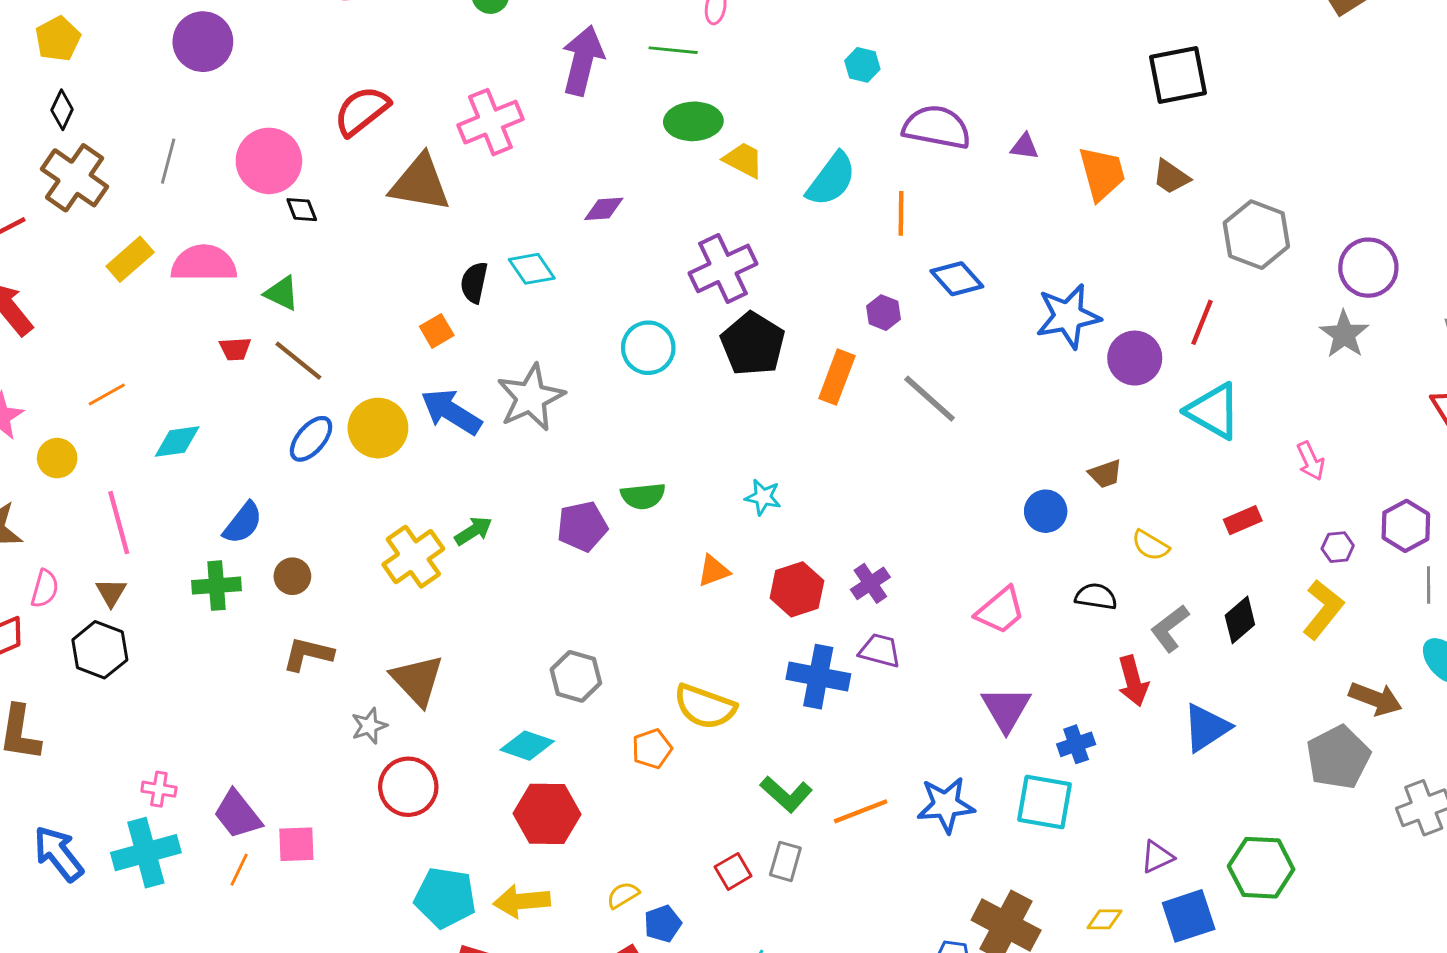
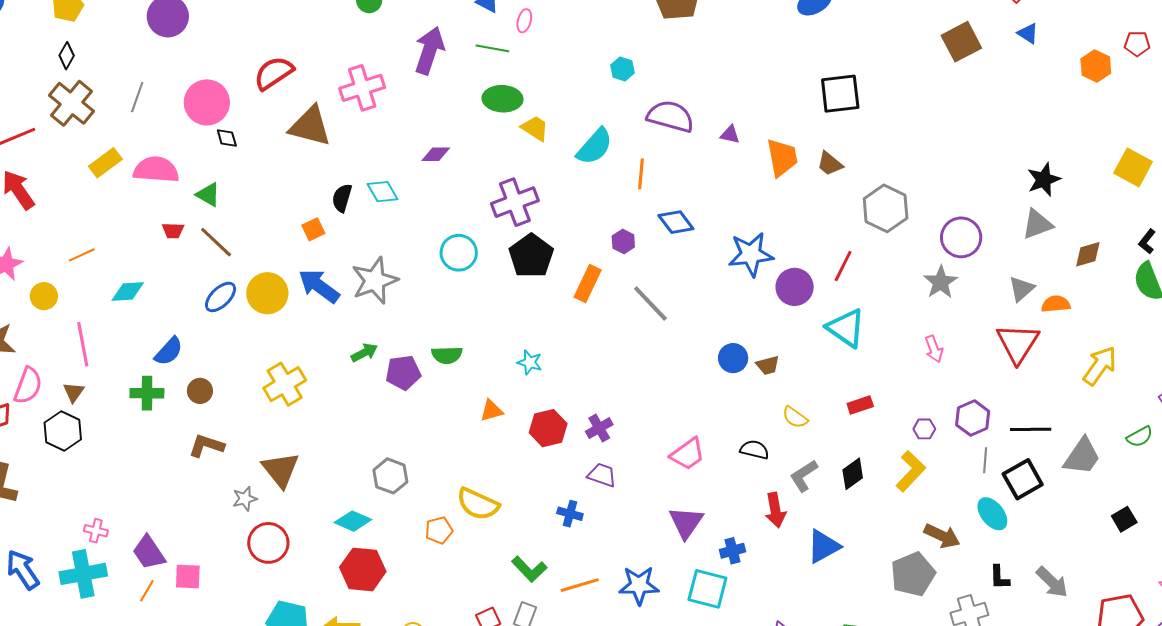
pink arrow: (1311, 461) -> (934, 349), moved
blue circle: (1046, 511) -> (733, 358), moved
green arrow: (473, 531) -> (364, 353), moved
pink semicircle: (45, 589) -> (28, 386), size x1.4
blue cross: (818, 677) -> (570, 514), moved, size x0.6

